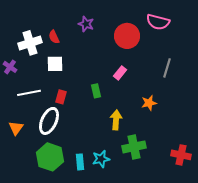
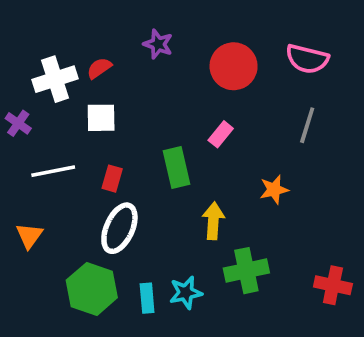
pink semicircle: (158, 22) -> (307, 59), moved
red semicircle: (54, 37) -> (99, 68), turned 80
green rectangle: (96, 91) -> (176, 167), size x1.5
white ellipse: (49, 121) -> (119, 228), moved

